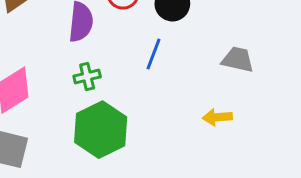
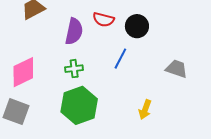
yellow arrow: (217, 117) -> (145, 110), moved, turned -72

